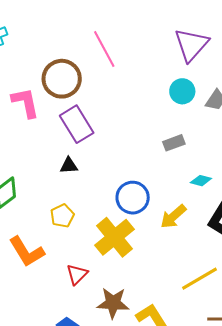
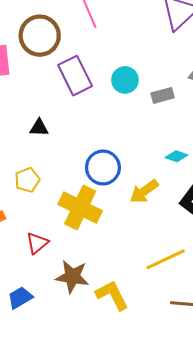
cyan circle: (182, 91) -> (125, 80), moved
purple rectangle: (77, 124) -> (75, 76), moved
gray rectangle: (174, 143) -> (163, 95), moved
yellow cross: (115, 237) -> (80, 208), turned -30

